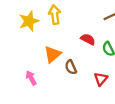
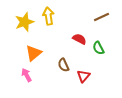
orange triangle: (53, 54) -> (33, 53), moved
red triangle: (101, 79) -> (83, 76), moved

